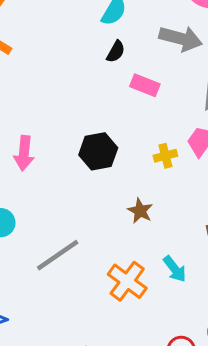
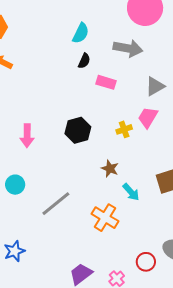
cyan arrow: (175, 269) -> (131, 192), moved

